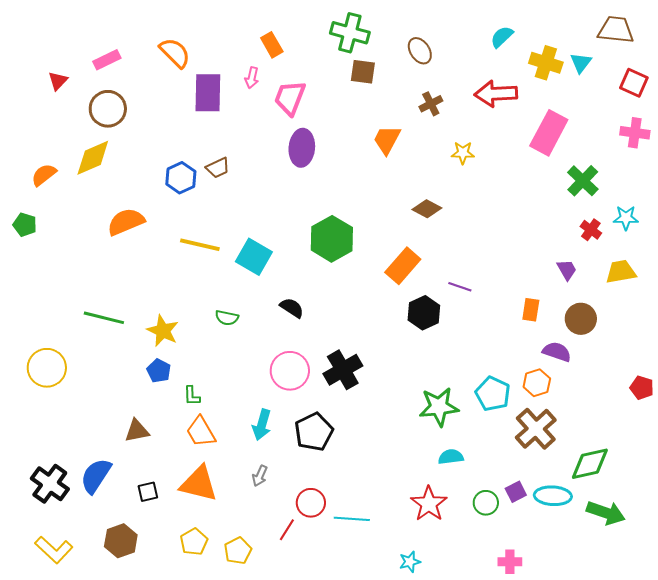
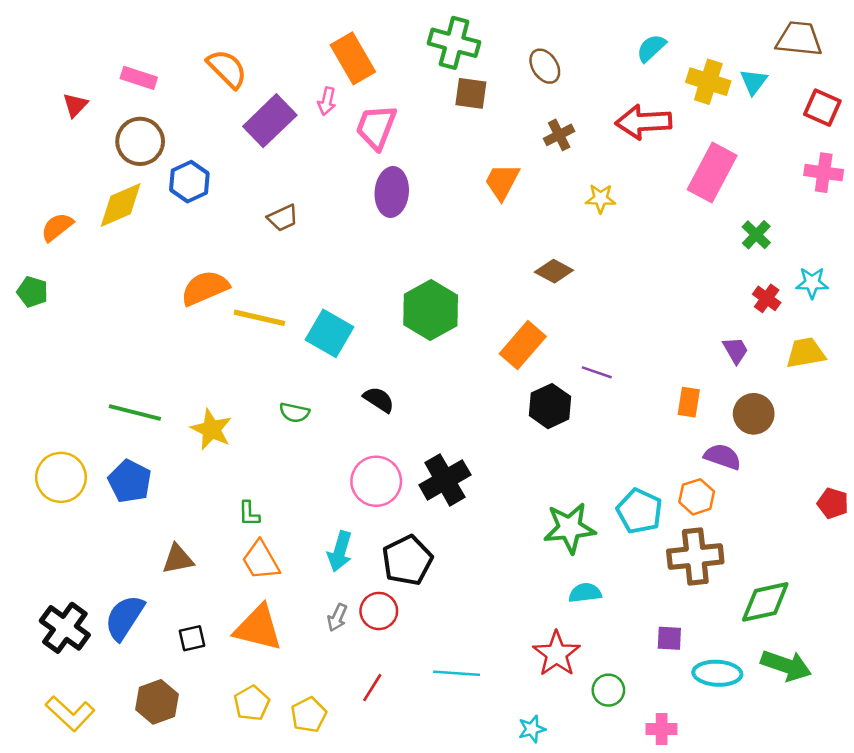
orange rectangle: (272, 45) -> (353, 58), size x1.5
pink rectangle: (107, 60) -> (139, 78), turned 44
purple rectangle: (208, 93) -> (270, 121), turned 45
blue hexagon: (181, 178) -> (189, 182), moved
green cross: (583, 181) -> (756, 235), size x0.7
orange semicircle: (126, 222) -> (205, 288), moved
blue pentagon: (159, 371) -> (130, 481), moved, size x1.4
brown cross: (536, 429) -> (695, 556), turned 36
purple square: (516, 492) -> (669, 638), turned 30
cyan ellipse: (553, 496) -> (717, 673), moved
red circle: (311, 503) -> (379, 611), moved
green circle: (486, 503) -> (608, 690), moved

